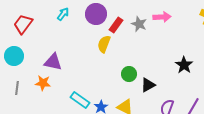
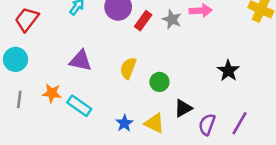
yellow semicircle: (104, 44) -> (128, 68), moved
purple triangle: (53, 62) -> (81, 61), moved
black triangle: (148, 85) -> (183, 108), moved
cyan rectangle: (80, 100) -> (79, 106), moved

